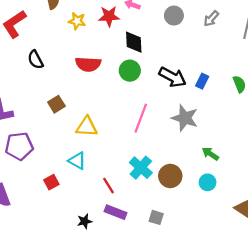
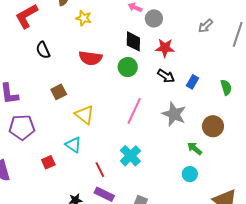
red star: (109, 16) -> (165, 48), moved
gray circle: (174, 16) -> (154, 18), moved
black arrow: (173, 77) -> (166, 76), size x0.7
yellow triangle: (87, 127) -> (84, 115), turned 30
brown circle: (170, 176) -> (213, 126), moved

